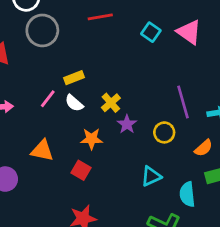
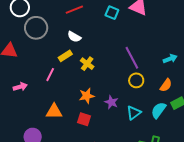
purple line: (183, 102) -> (132, 58), moved
white semicircle: (74, 103) -> (74, 37), moved
yellow cross: (111, 103) -> (87, 64), moved
purple star: (127, 124) -> (111, 102), moved
cyan semicircle: (187, 194) -> (159, 110), moved, turned 54

